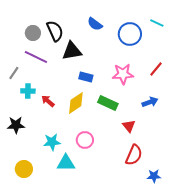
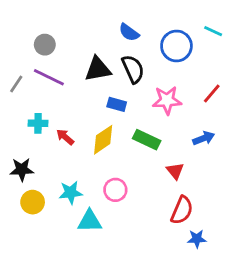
black semicircle: (55, 31) -> (133, 69), moved
gray line: (14, 73) -> (16, 84), moved
yellow circle: (24, 169) -> (33, 202), moved
blue star: (154, 176) -> (197, 239), moved

